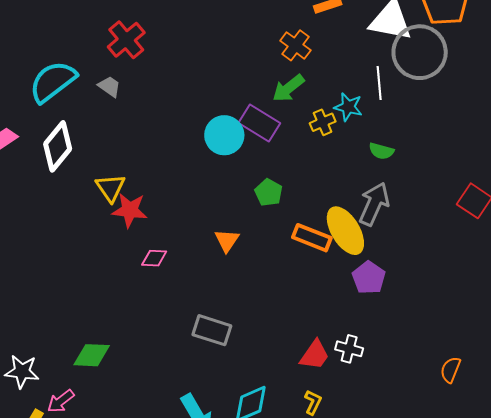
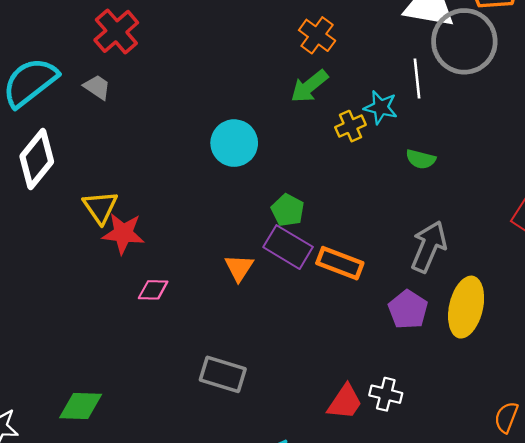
purple rectangle: (259, 123) -> (288, 247), moved
gray arrow: (374, 204) -> (429, 247), moved
yellow ellipse: (345, 231) -> (466, 307), moved, turned 45

